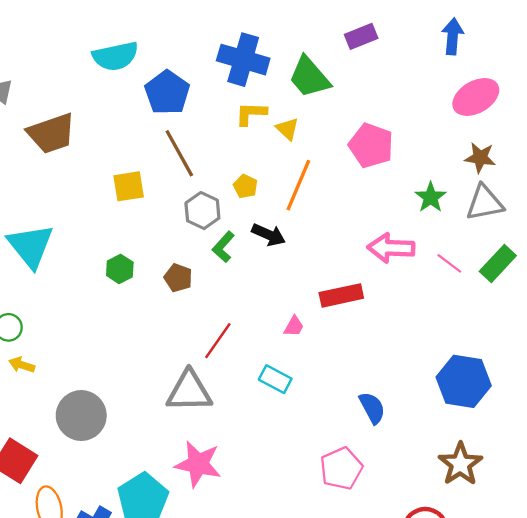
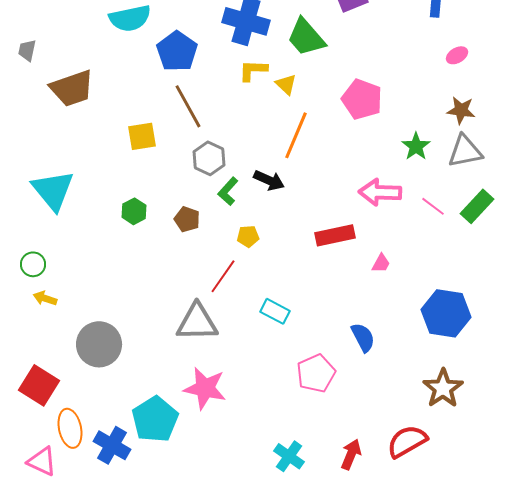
pink ellipse: (476, 97) -> (457, 55), size x0.5
yellow pentagon: (245, 186) -> (248, 236), moved, turned -30
pink trapezoid: (294, 326) -> (381, 263), moved
pink pentagon: (341, 468) -> (316, 373), moved

